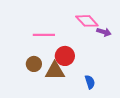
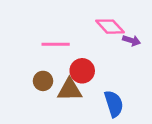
blue semicircle: (90, 82) -> (114, 104), size x1.5

